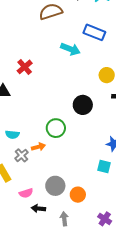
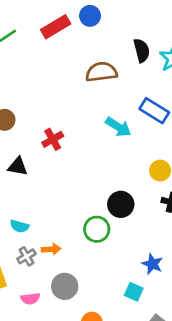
green circle: (56, 128) -> (97, 229), moved
gray circle: (55, 186) -> (65, 286), moved
pink semicircle: (26, 193) -> (30, 299), moved

